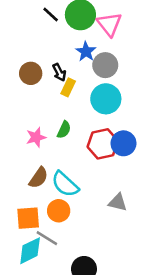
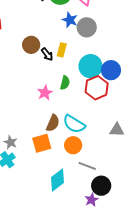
black arrow: (59, 72) -> (47, 54), moved
cyan circle: (106, 99) -> (90, 66), moved
blue circle: (123, 143) -> (111, 70), moved
orange square: (28, 218) -> (42, 143), moved
gray line: (47, 238) -> (87, 166), moved

